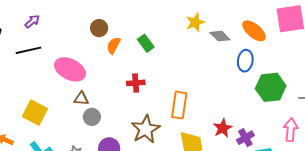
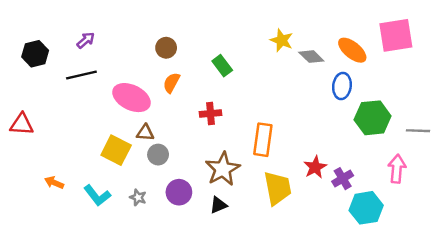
yellow star: (195, 22) -> (282, 40), turned -30
orange semicircle: (114, 45) -> (171, 83), moved
yellow square: (35, 113) -> (116, 150), moved

